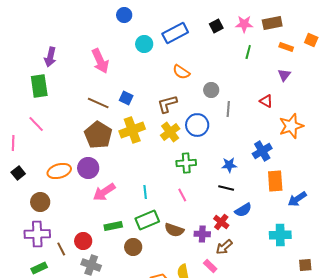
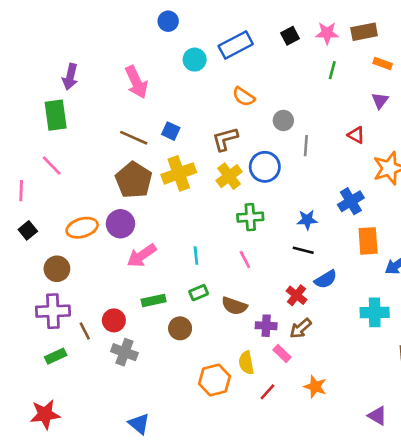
green rectangle: (147, 220) -> (199, 293), size x0.6
purple cross: (202, 234) -> (266, 326), moved

